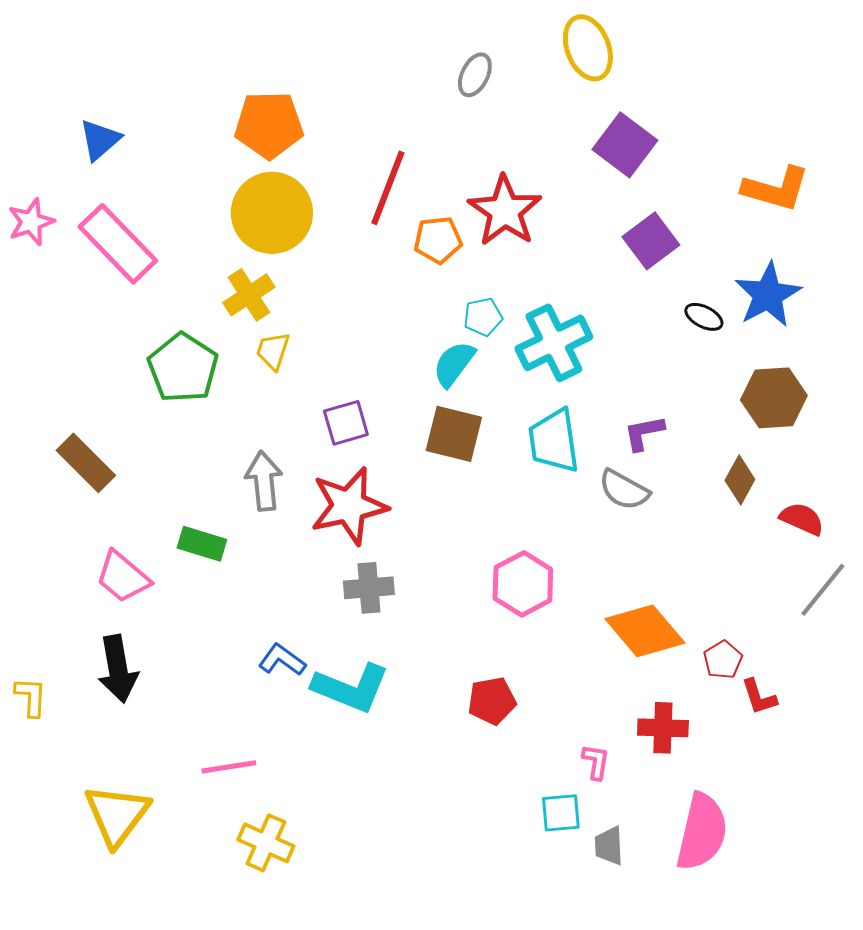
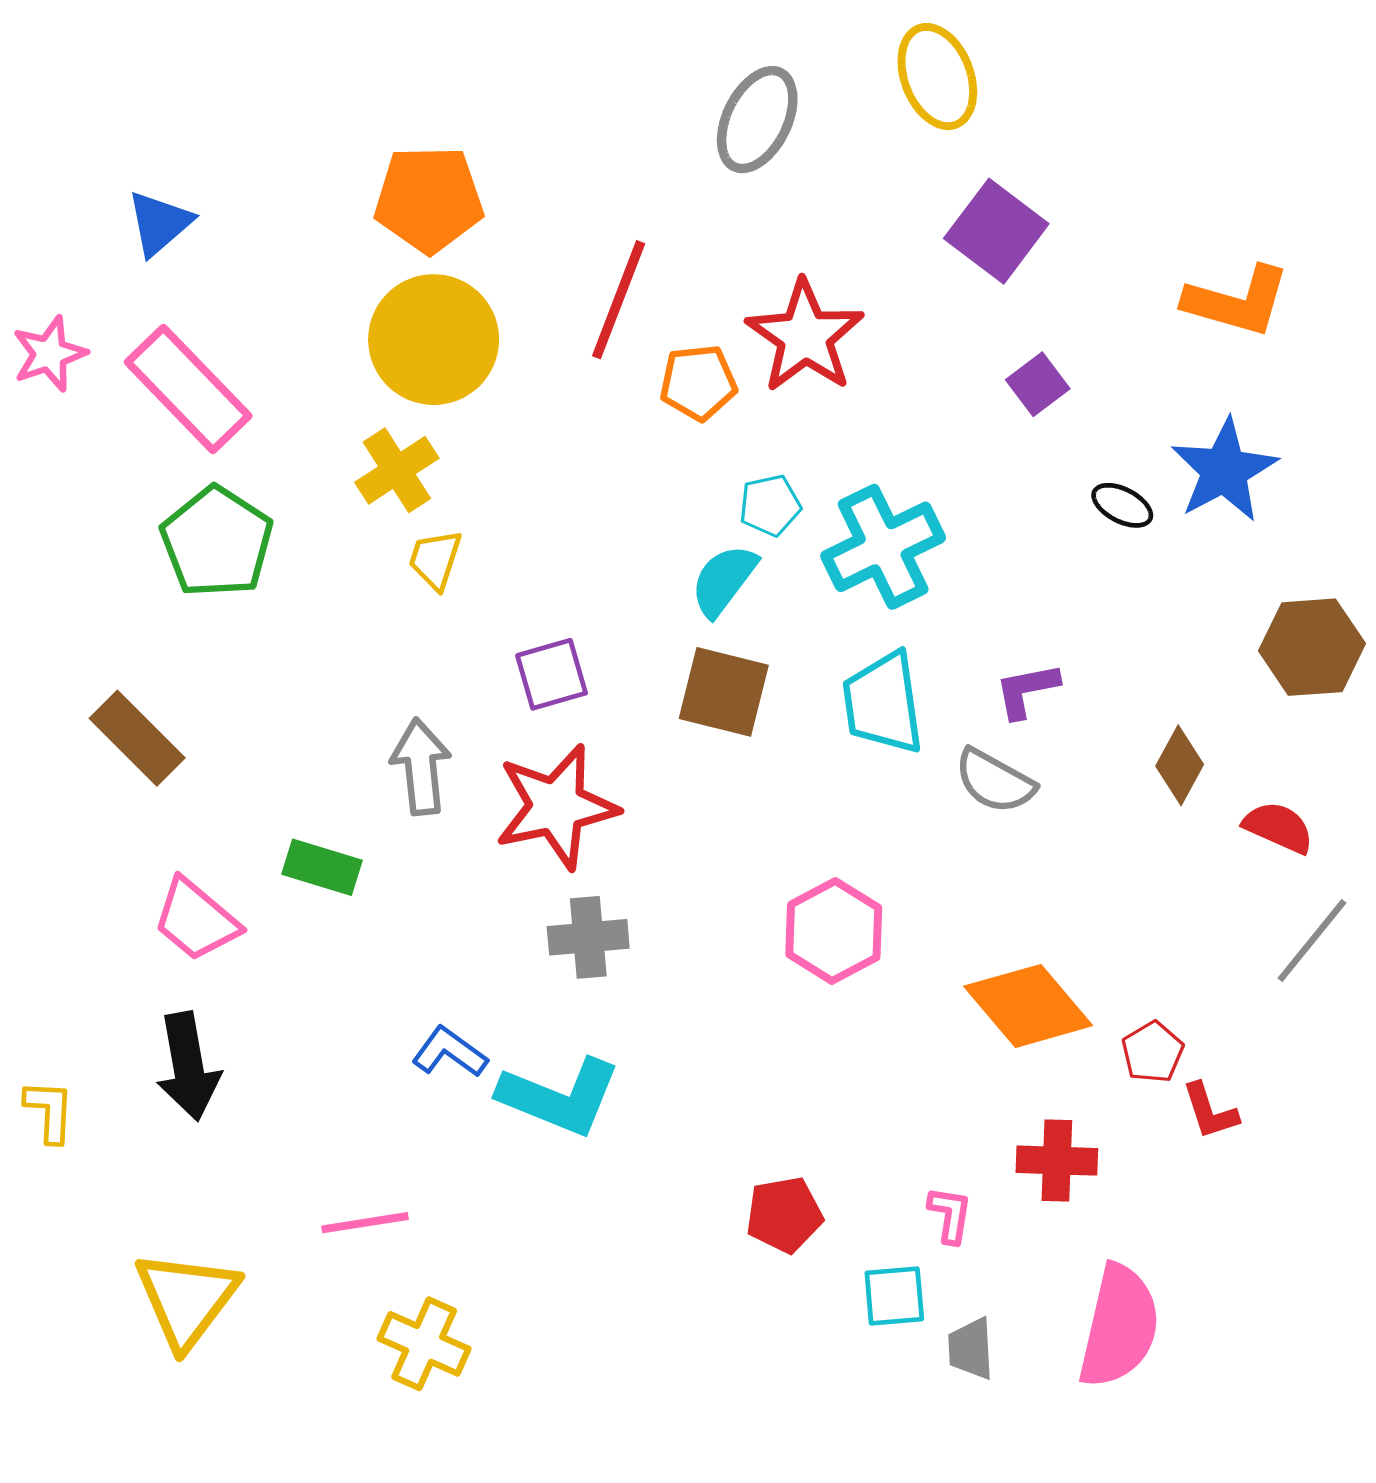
gray ellipse: (475, 75) -> (757, 120), size x1.5
purple square: (651, 241) -> (1038, 384), size x0.7
green pentagon: (183, 368) -> (217, 542), moved
brown hexagon: (774, 398) -> (1312, 647), moved
red pentagon: (492, 701) -> (784, 1215), moved

